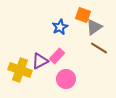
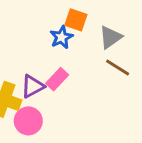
orange square: (83, 15) -> (76, 20), moved
pink circle: (66, 79) -> (28, 121), moved

